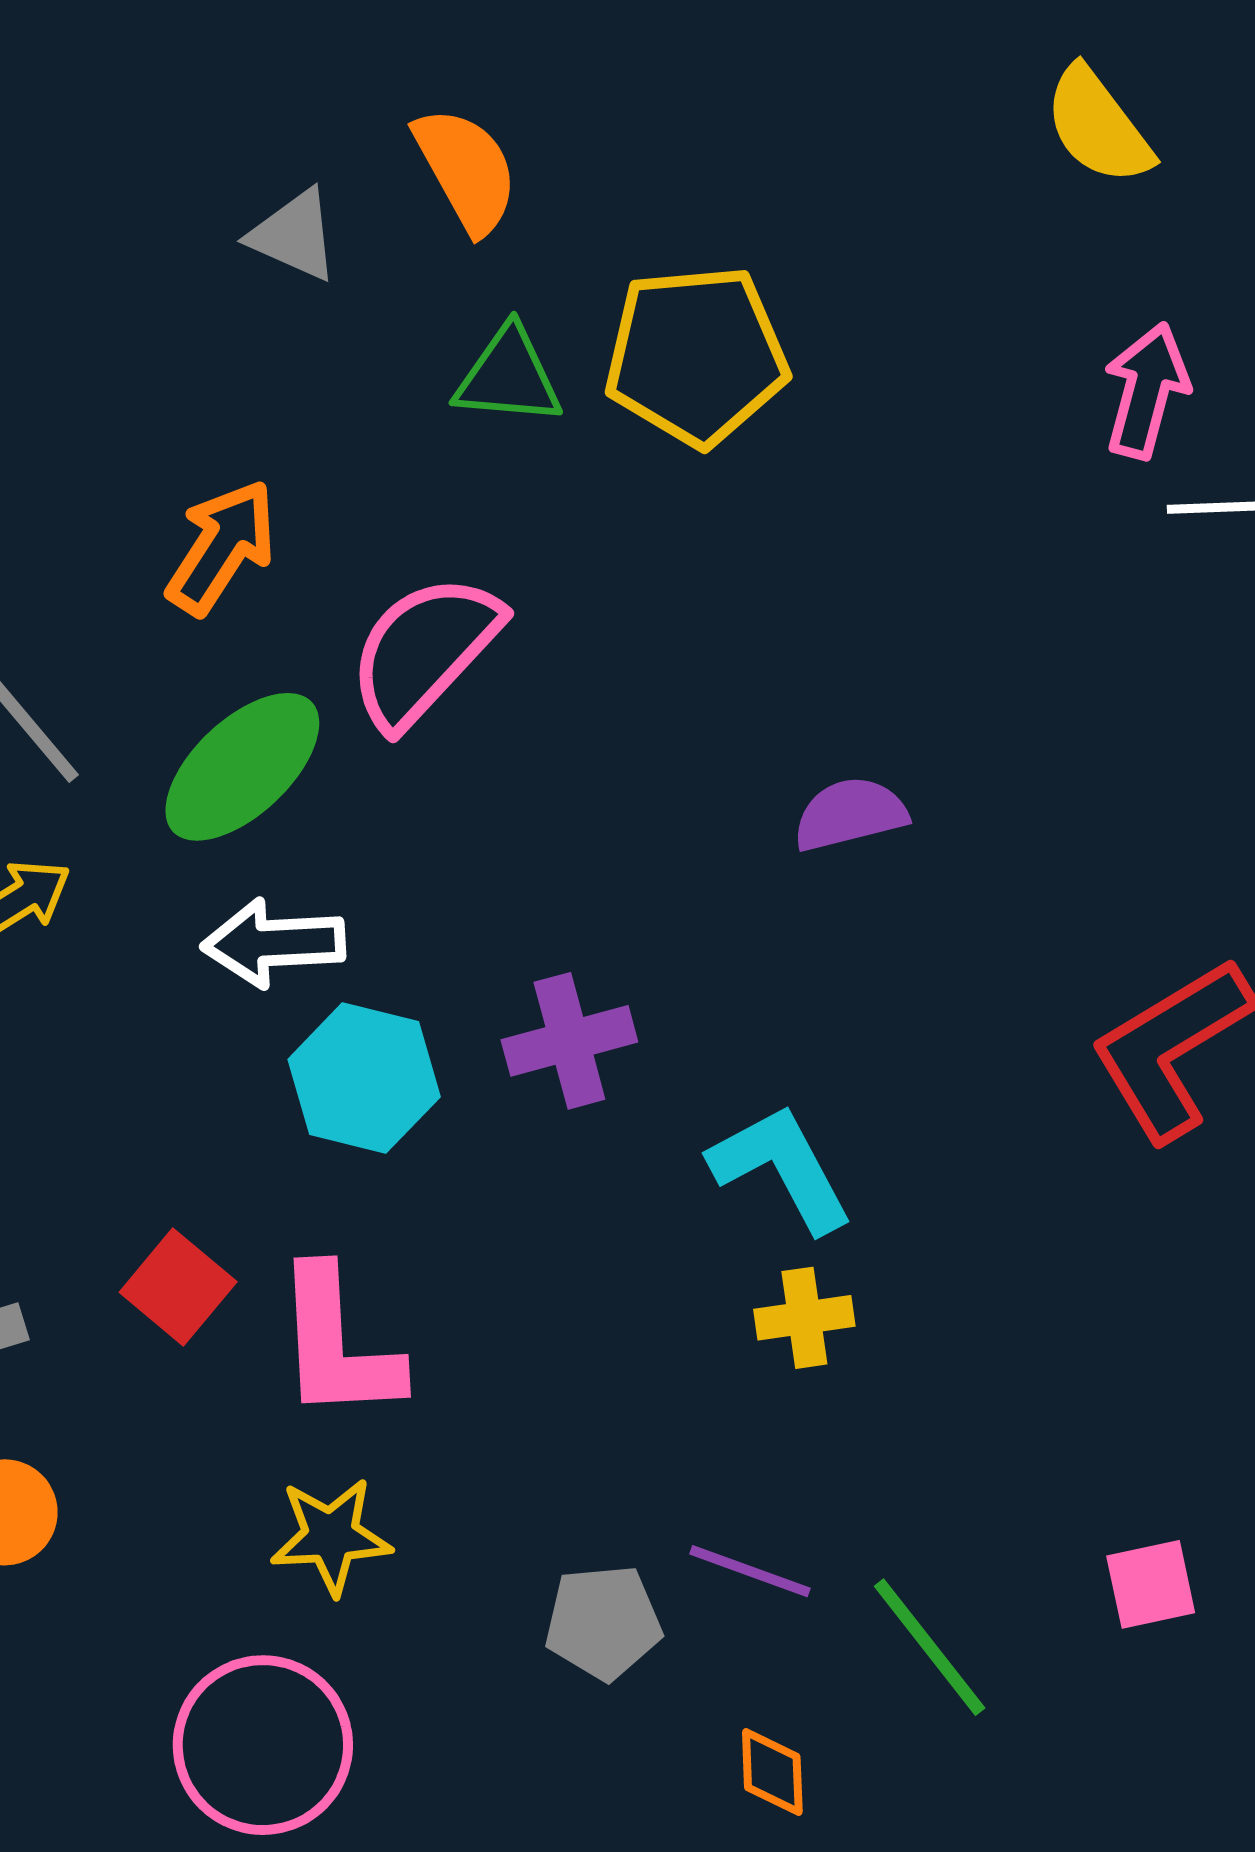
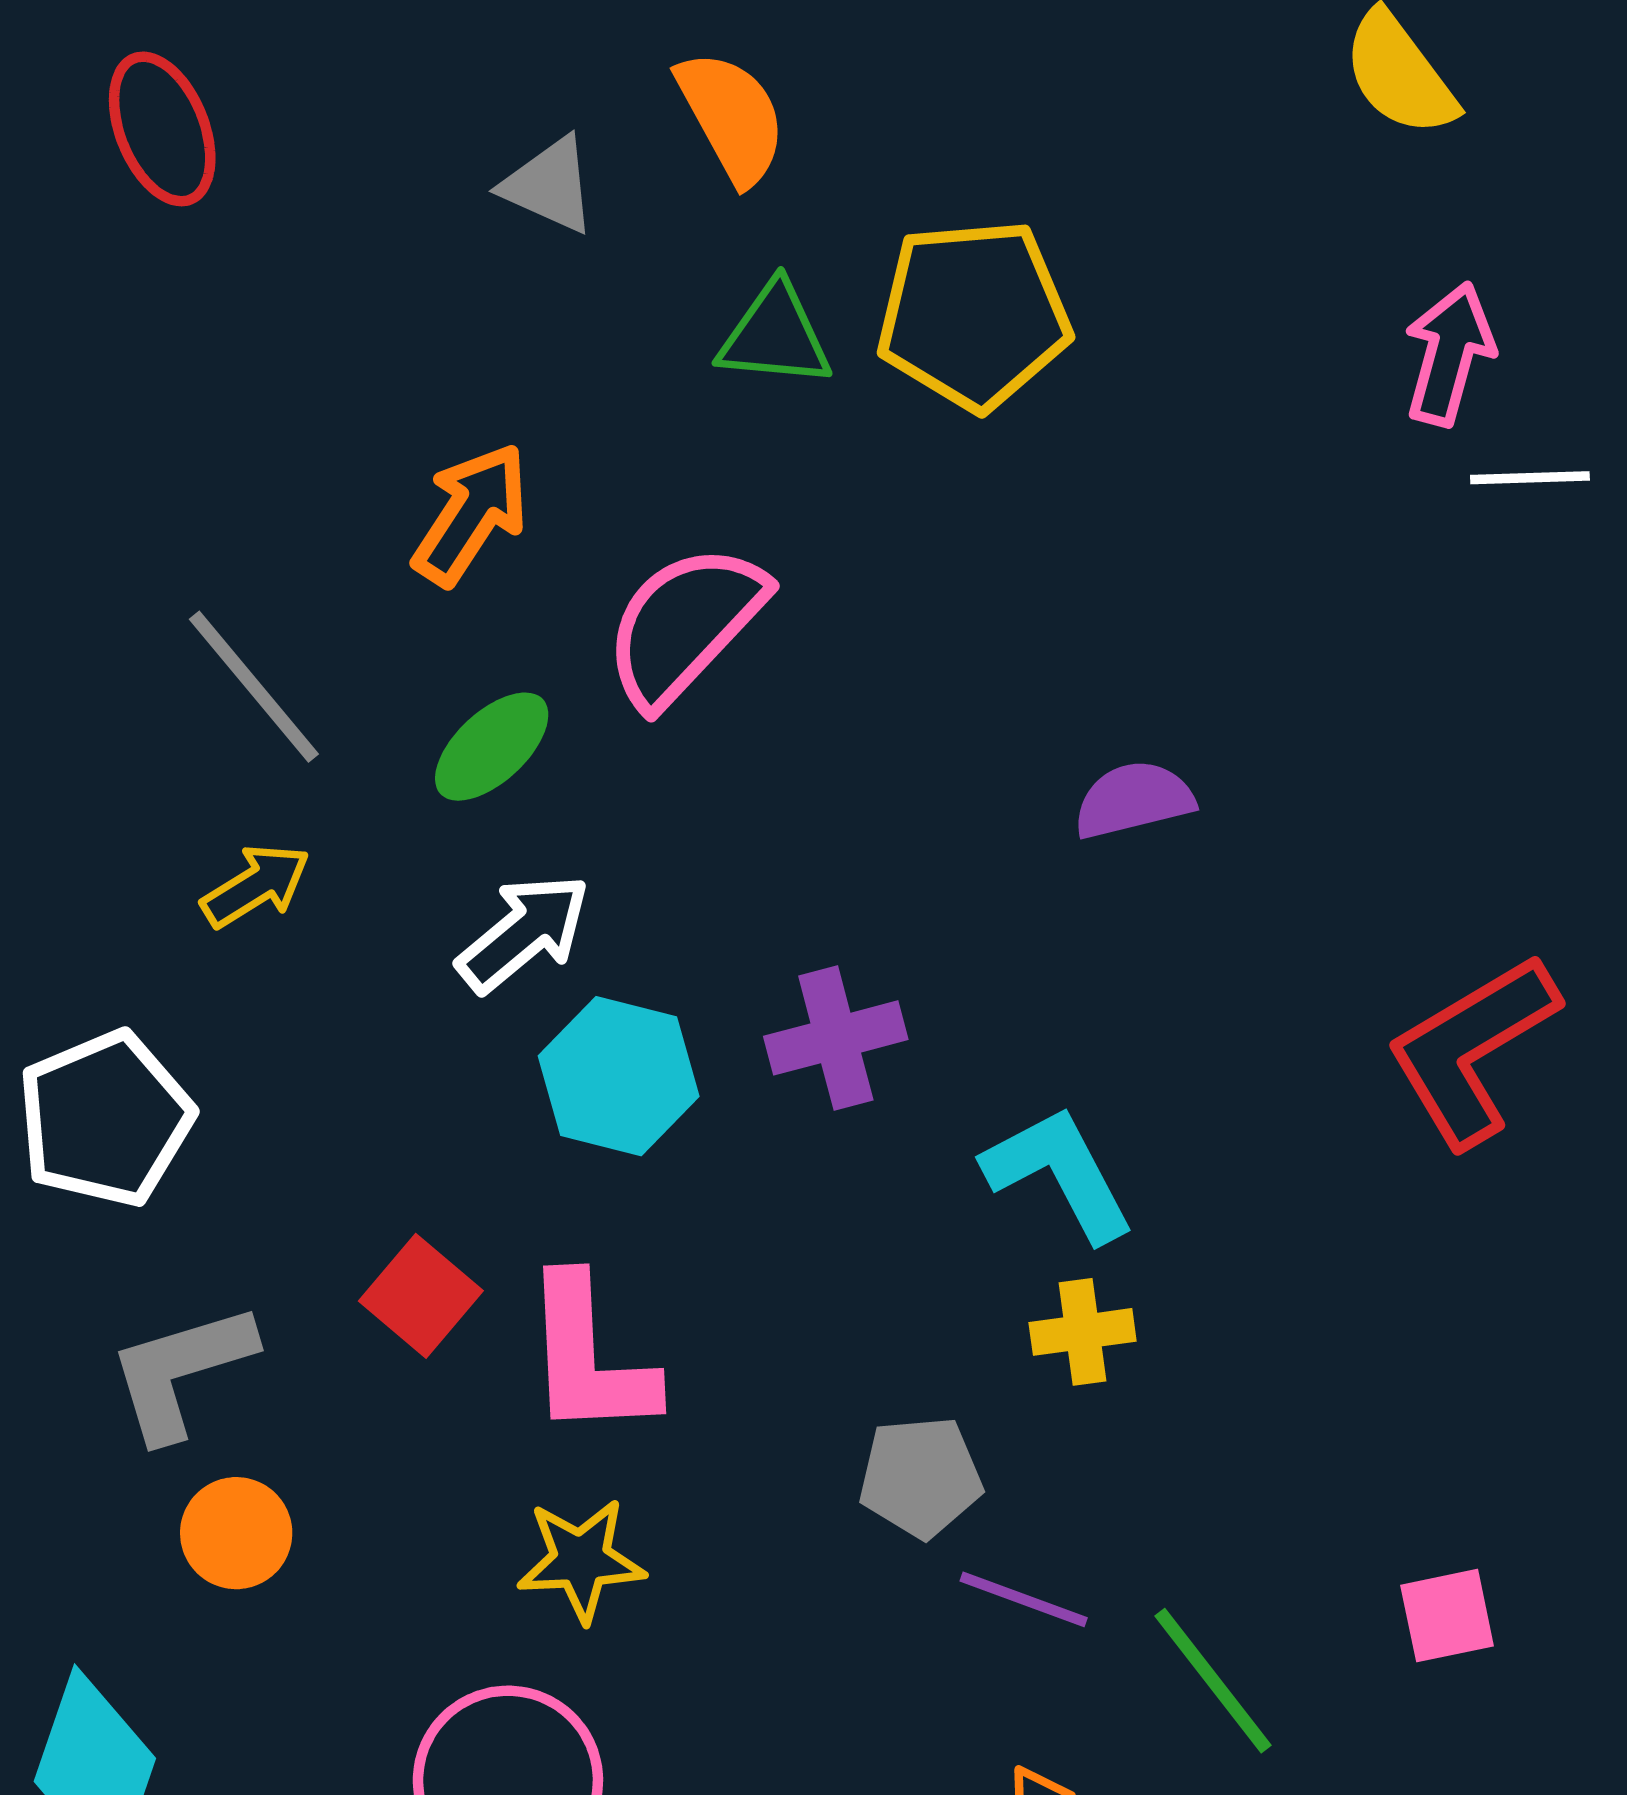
green ellipse: (242, 767) -> (492, 747), size x0.7
white arrow: (274, 943) -> (524, 933), turned 143
gray pentagon: (603, 1622) -> (920, 1477), moved

